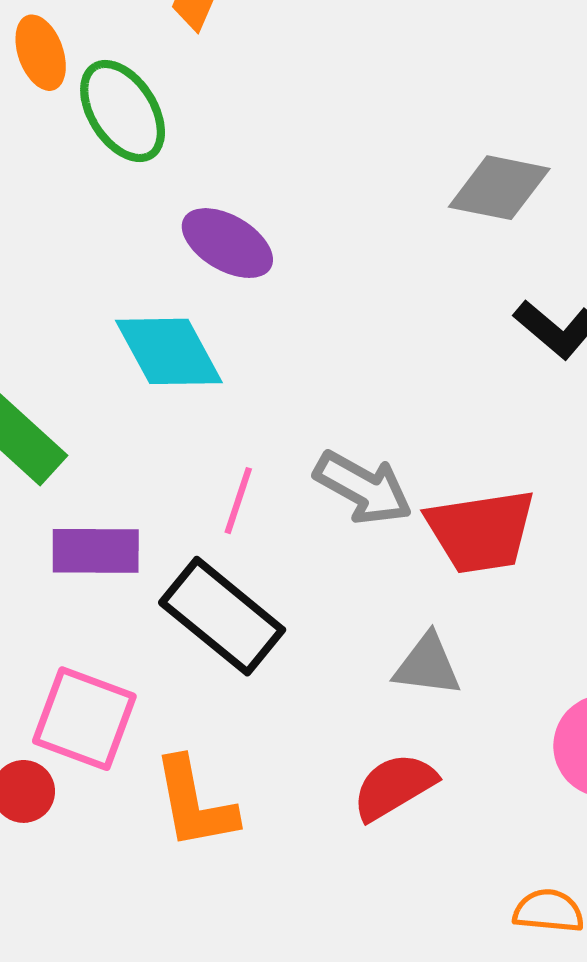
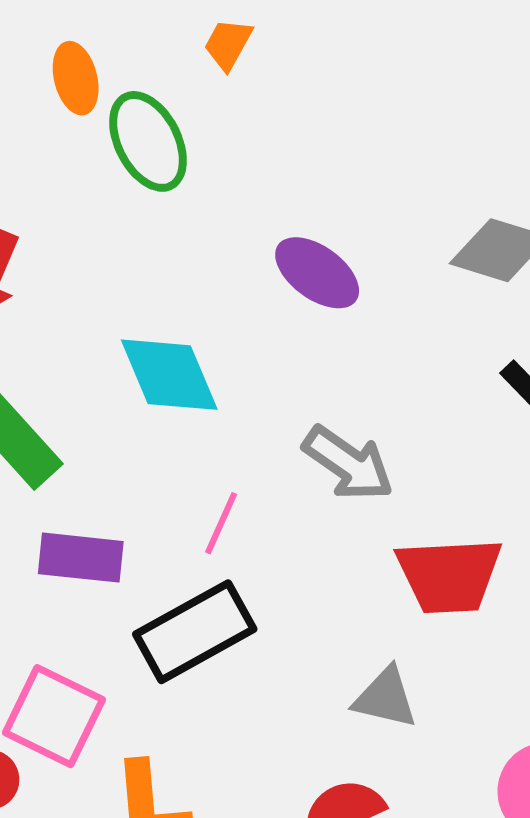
purple ellipse: (227, 243) -> (317, 273), moved
gray arrow: (363, 488) -> (348, 463), moved
black rectangle: (222, 616) -> (195, 632), turned -74

